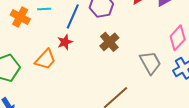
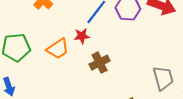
brown cross: (109, 42) -> (100, 63), moved

